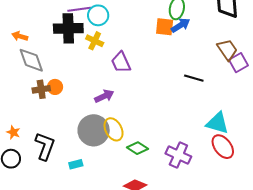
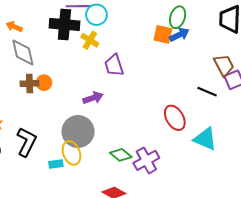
black line: (194, 78) -> (207, 92), moved
yellow ellipse: (114, 129) -> (71, 153), moved
red ellipse: (223, 147) -> (175, 118), moved
purple cross: (178, 155) -> (146, 160), moved, turned 30

